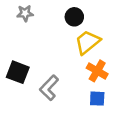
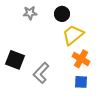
gray star: (25, 13) -> (30, 13), moved

